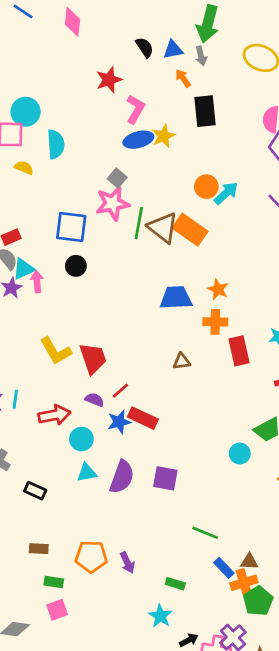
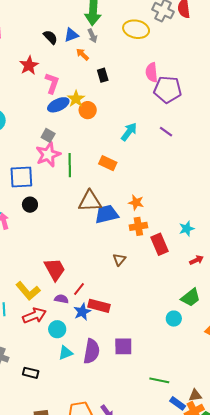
black rectangle: (205, 111) -> (103, 75), size x0.6
orange circle: (206, 187) -> (88, 110), moved
brown triangle: (163, 228) -> (90, 201), moved, turned -30
orange rectangle: (190, 230) -> (108, 163), size x0.7
yellow L-shape: (56, 351) -> (28, 291), moved
brown triangle: (182, 361) -> (119, 260), turned -32

